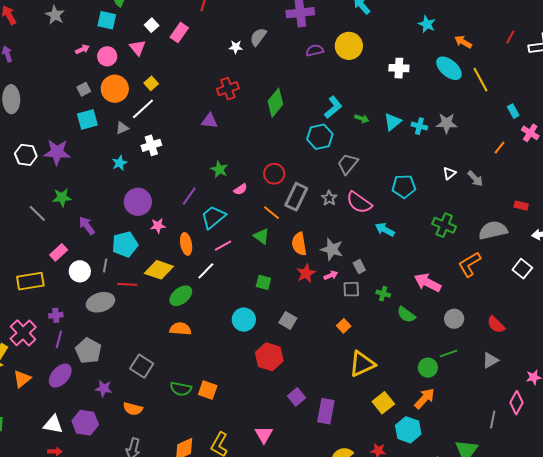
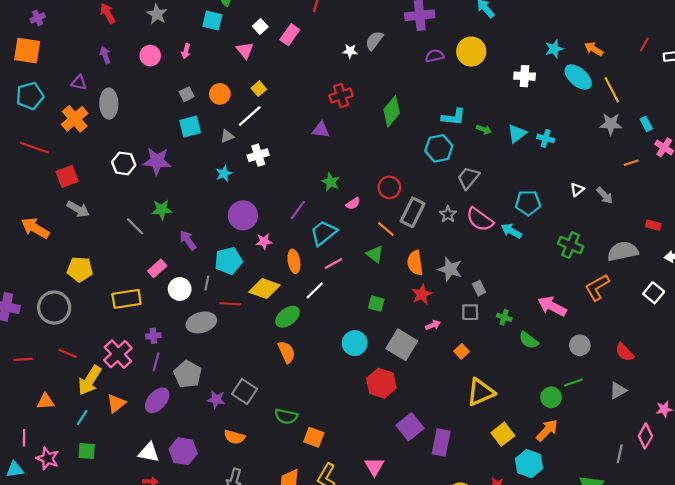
cyan star: (427, 24) -> (554, 49), moved, turned 30
pink arrow: (82, 49) -> (186, 51), turned 128
pink circle: (107, 56) -> (150, 56), moved
orange circle: (115, 89) -> (220, 94), size x0.7
cyan L-shape: (333, 107) -> (454, 117), turned 45
gray star: (447, 123) -> (611, 124), moved
orange line: (500, 148) -> (631, 163), turned 32
cyan arrow: (385, 230) -> (511, 231), moved
pink arrow: (331, 275) -> (433, 325), moved
gray square: (288, 320) -> (402, 345), size x1.6
orange semicircle: (180, 329) -> (287, 352), turned 60
purple star: (104, 388) -> (216, 399), moved
orange square: (208, 390) -> (314, 437), moved
purple square: (297, 397) -> (410, 427), size x1.4

